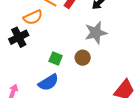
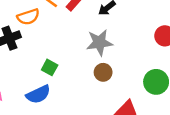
brown circle: (83, 58) -> (103, 72), moved

